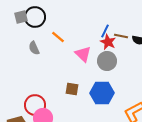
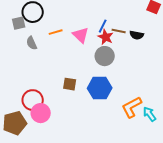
gray square: (21, 17) -> (19, 23), moved
orange line: (58, 37) -> (56, 32), turned -56
pink triangle: (83, 54) -> (81, 35), moved

